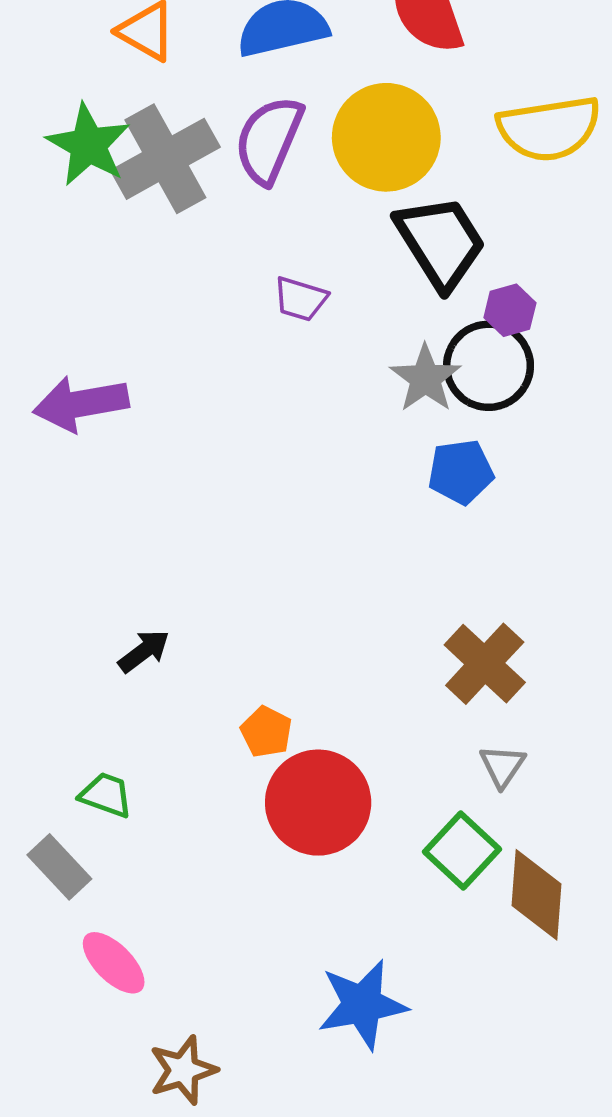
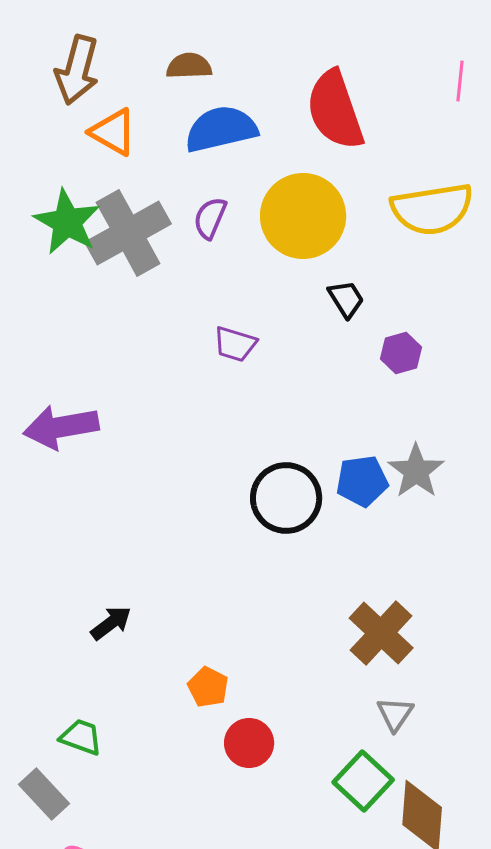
purple semicircle: (269, 140) -> (210, 218), size x0.6
black trapezoid: (441, 242) -> (346, 299), size x0.5
black circle: (489, 366) -> (286, 498), moved
gray star: (425, 378) -> (416, 471), moved
red circle: (318, 803) -> (249, 743), size x0.6

